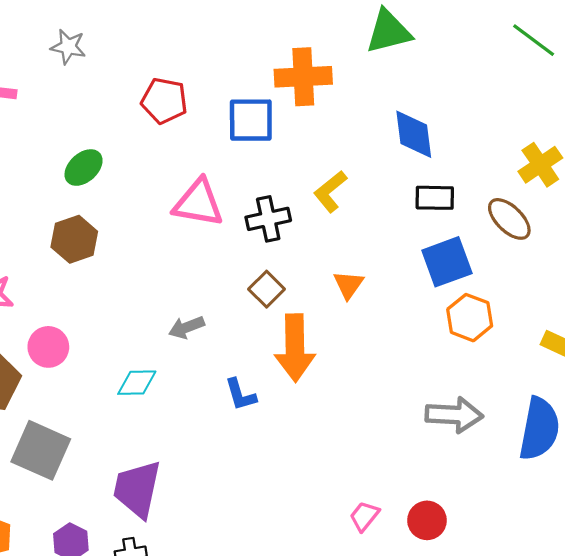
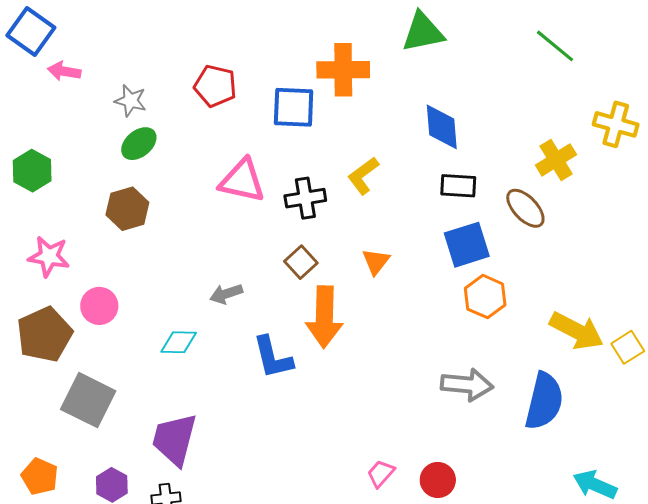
gray star: (68, 47) -> (130, 101), moved
blue L-shape: (240, 395) -> (273, 357), size x1.4

